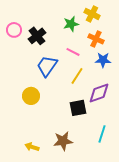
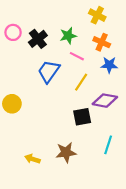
green star: (71, 24) -> (68, 36), moved
purple diamond: (99, 93) -> (105, 101), turned 30
yellow circle: (31, 96) -> (12, 104), moved

